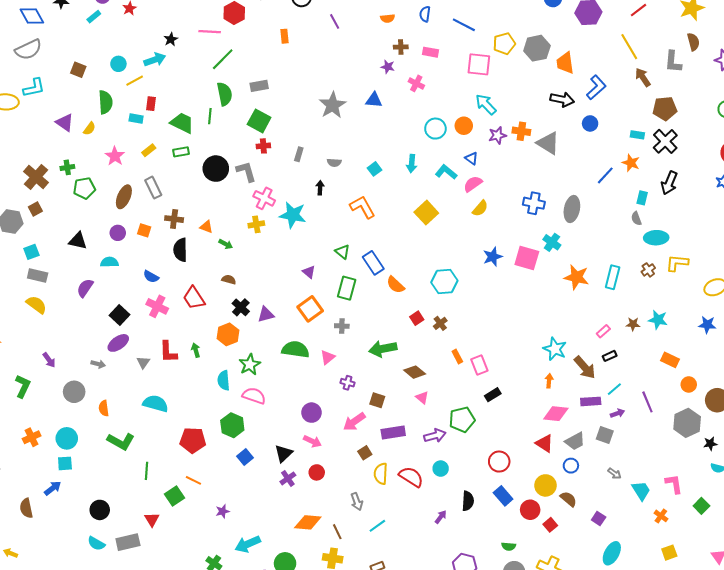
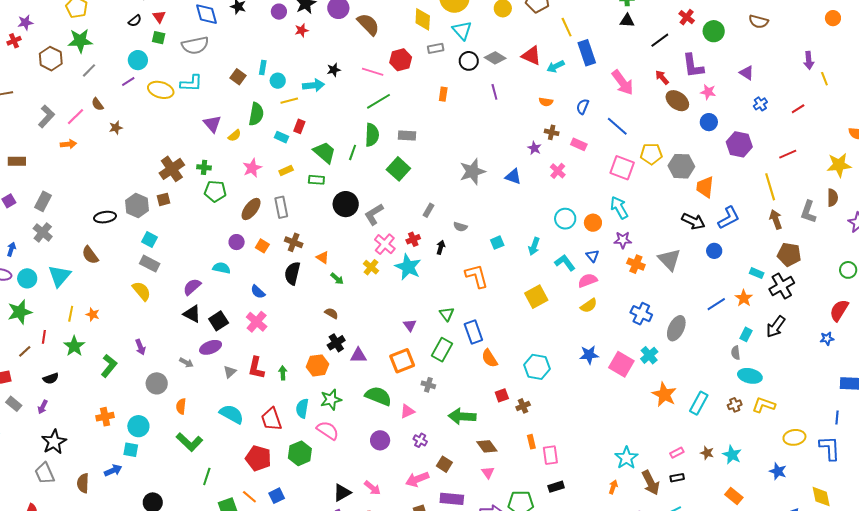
cyan rectangle: (94, 17) -> (263, 67), moved, turned -56
orange cross: (521, 131) -> (636, 264), moved
red cross: (263, 146) -> (413, 239), moved, turned -32
gray L-shape: (246, 172) -> (374, 214), turned -120
yellow cross: (256, 224) -> (371, 267), turned 35
black triangle: (78, 241) -> (192, 314), moved
cyan square: (31, 252) -> (149, 239), turned 35
red trapezoid: (194, 298) -> (271, 419), moved
purple circle: (312, 413) -> (380, 440), moved
blue square: (245, 457) -> (277, 496), moved

